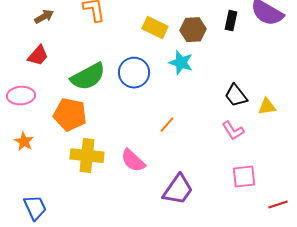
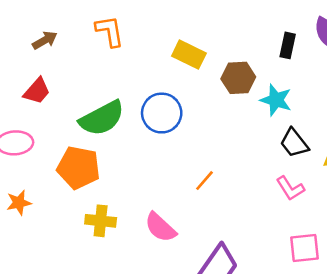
brown hexagon: (193, 30) -> (238, 78), moved
cyan star: (181, 63) -> (276, 100), moved
orange star: (24, 142) -> (19, 203), turned 30
yellow cross: (87, 156) -> (101, 221), size x0.7

